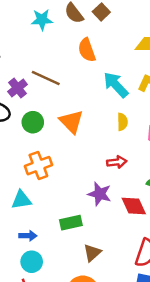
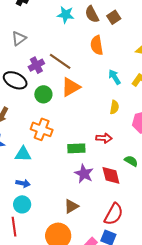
cyan arrow: (116, 85) -> (115, 77), size x0.7
orange triangle: (71, 122) -> (71, 87), moved, turned 35
orange cross: (38, 166) -> (42, 129), turned 30
purple star: (100, 194) -> (84, 174), moved
green rectangle: (71, 223) -> (76, 148), moved

